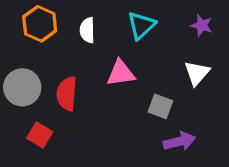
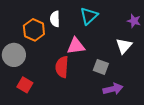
orange hexagon: (40, 24) -> (34, 30), moved
purple star: (202, 25) -> (134, 21), moved
red semicircle: (67, 94) -> (62, 67), moved

